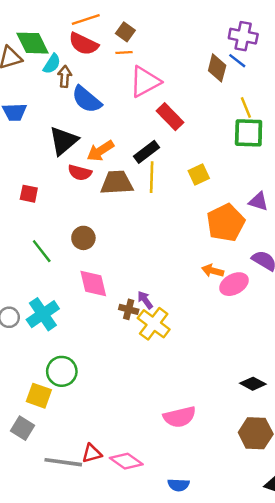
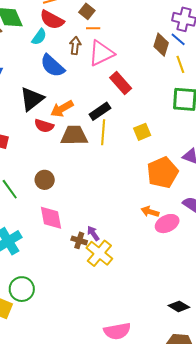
orange line: (124, 53) -> (93, 28), moved
cyan semicircle: (52, 64) -> (39, 37), moved
brown arrow: (65, 76) -> (75, 45), moved
yellow line: (246, 108) -> (180, 64), moved

